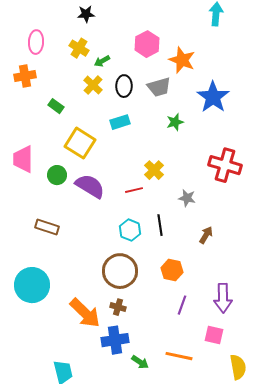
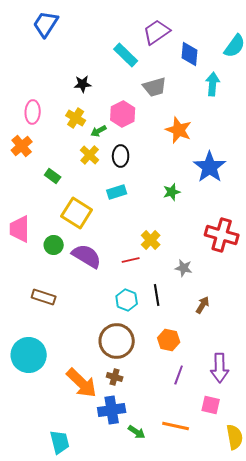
pink hexagon: (147, 44) -> (123, 114), moved
orange cross: (25, 76) -> (22, 146), turned -30
gray trapezoid: (159, 87) -> (155, 87), moved

